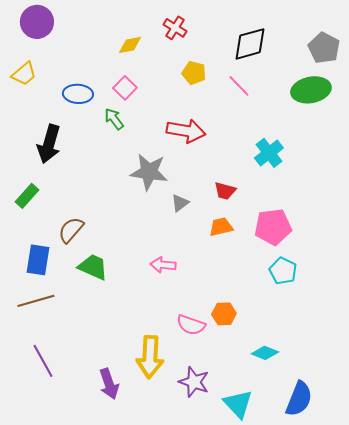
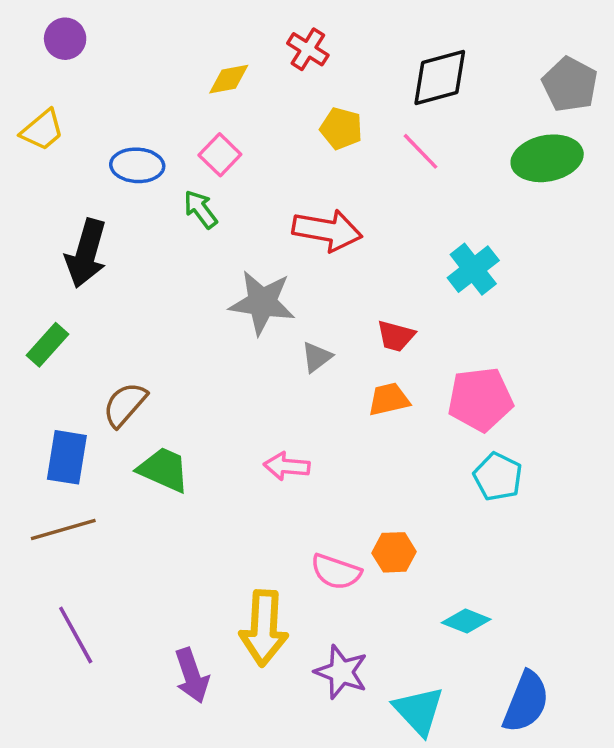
purple circle: (37, 22) -> (65, 39), size x0.7

